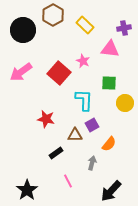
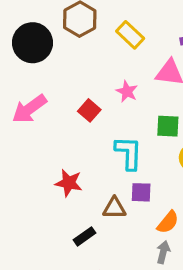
red square: (59, 73) -> (89, 110), size x0.6
purple square: (92, 125) -> (141, 192), turned 32
gray arrow: (92, 163) -> (163, 252), moved

